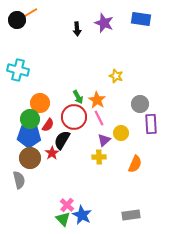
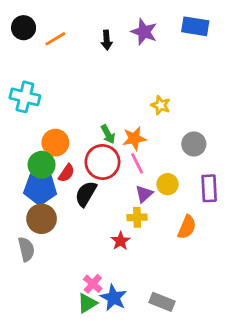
orange line: (30, 13) -> (55, 39), moved
orange star: (97, 100) -> (134, 138), turned 30
purple rectangle: (151, 124) -> (209, 188), moved
red star: (52, 153) -> (120, 241), moved
gray rectangle: (131, 215) -> (162, 302), moved, turned 30
green triangle: (63, 219) -> (87, 303), turned 42

